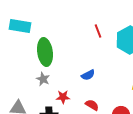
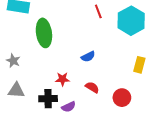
gray star: (43, 79) -> (13, 61), moved

